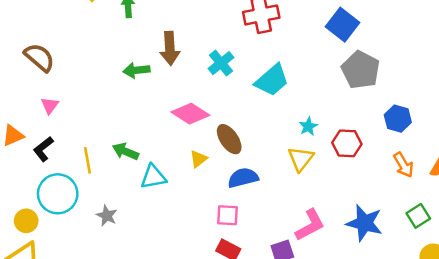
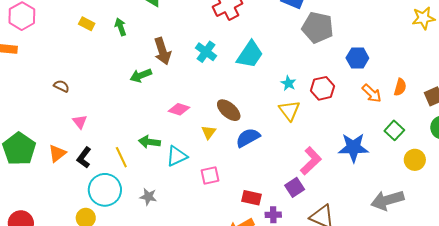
brown semicircle: (39, 57) -> (61, 86), size x0.6
pink diamond: (190, 114) -> (179, 109), moved, size x0.7
pink square: (227, 215) -> (210, 176), moved

